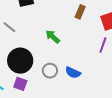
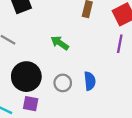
blue semicircle: (73, 73) -> (90, 81), turned -112

